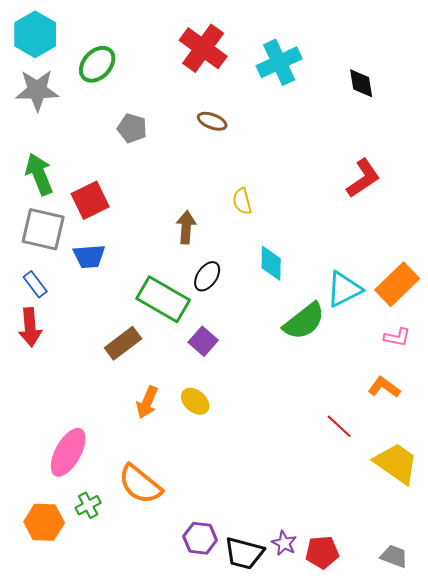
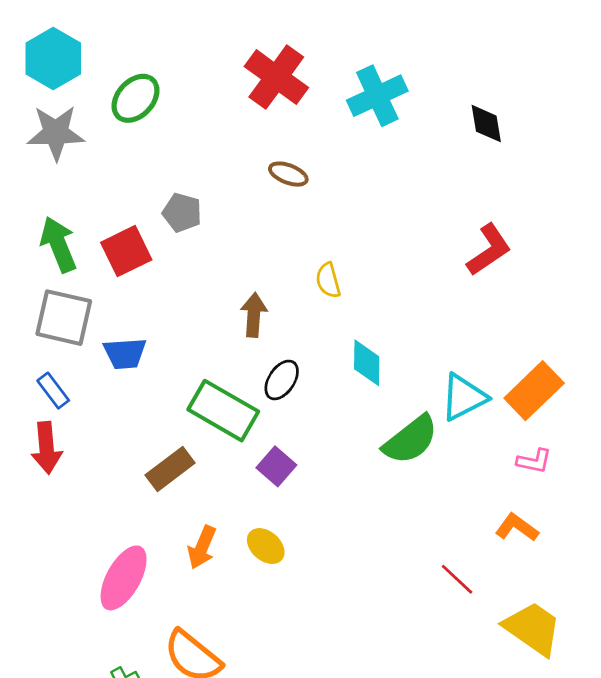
gray pentagon: (132, 128) -> (182, 213), moved
red square: (90, 200) -> (126, 251), moved
pink ellipse: (68, 452) -> (124, 578), moved

